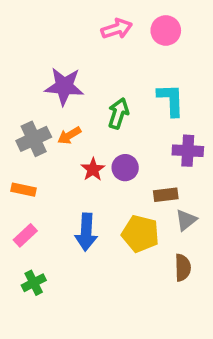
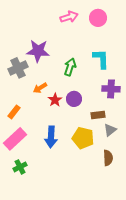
orange arrow: (69, 135) -> (40, 88), moved
gray cross: (34, 139) -> (18, 68), moved
orange rectangle: (24, 190) -> (14, 112), turned -64
pink rectangle: (25, 235) -> (15, 139), size x1.6

